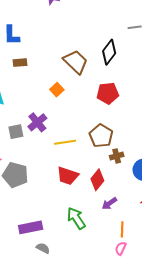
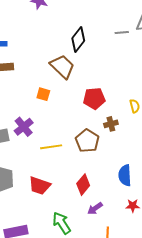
black diamond: (109, 52) -> (78, 40), moved
orange square: (57, 90) -> (43, 94), turned -32
brown cross: (117, 156) -> (111, 124), moved
red trapezoid: (68, 176) -> (40, 186), moved

